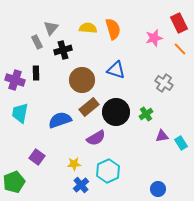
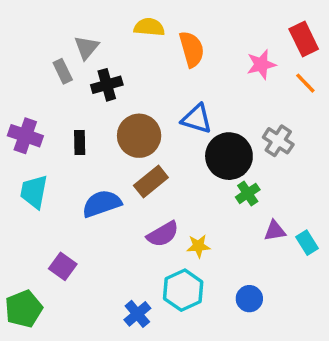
yellow semicircle: (88, 28) -> (149, 27), moved
black rectangle: (36, 73) -> (80, 142), moved
black circle: (116, 112) -> (229, 156), moved
yellow star: (74, 164) -> (198, 246), moved
blue circle: (158, 189) -> (249, 299), moved

